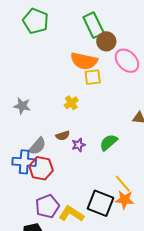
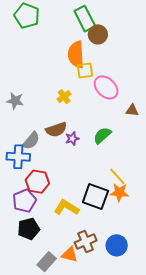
orange semicircle: (84, 61) -> (76, 55), turned 76
pink ellipse: (127, 61) -> (106, 87), moved
brown semicircle: (63, 136) -> (56, 130), size x1.5
red hexagon: (41, 168) -> (37, 182), moved
purple pentagon: (47, 206) -> (24, 201), moved

